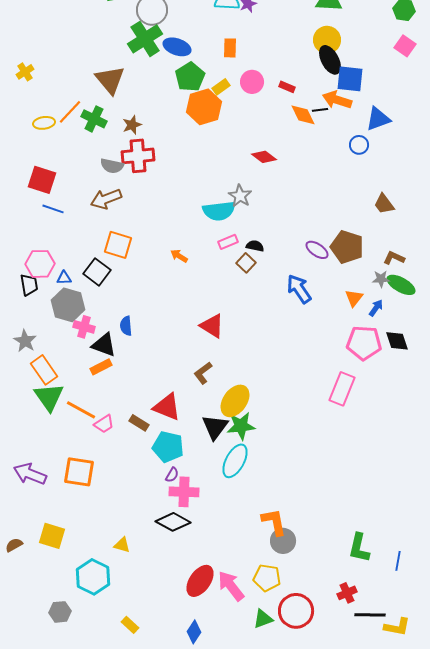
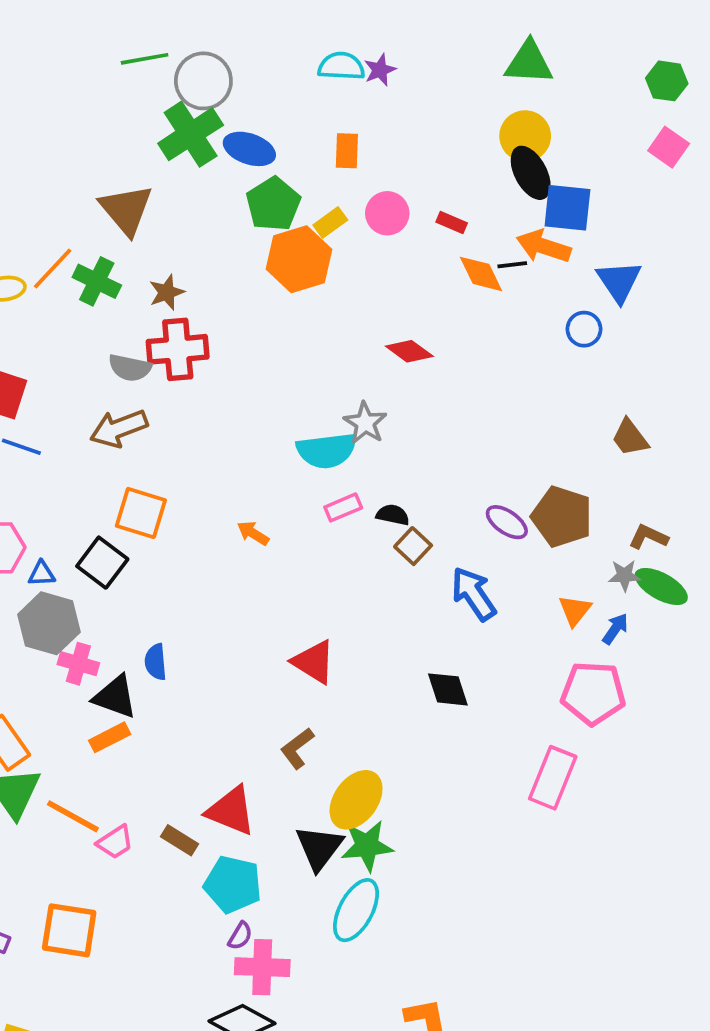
blue triangle: (378, 119) -> (619, 281), turned -44
brown square: (246, 263) -> (413, 546), moved
black diamond: (397, 341) -> (448, 689), moved

